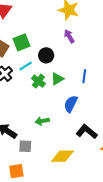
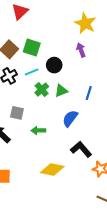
green square: (22, 42) -> (32, 47), turned 30
gray square: (25, 146) -> (17, 113), moved

